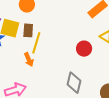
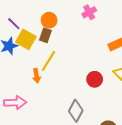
brown rectangle: (28, 30) -> (45, 35), moved

